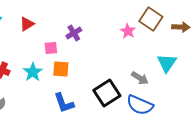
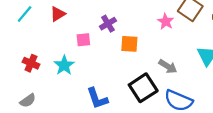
orange square: (61, 69) -> (129, 44), moved
gray arrow: (140, 78) -> (168, 66), moved

